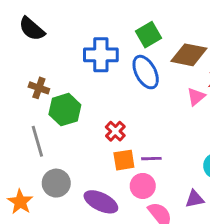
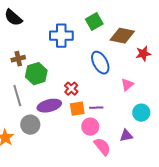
blue ellipse: (146, 72) -> (100, 63), moved
brown cross: (39, 88) -> (18, 59), turned -32
pink triangle: (196, 97) -> (127, 85), moved
purple ellipse: (101, 202) -> (49, 106), moved, turned -40

